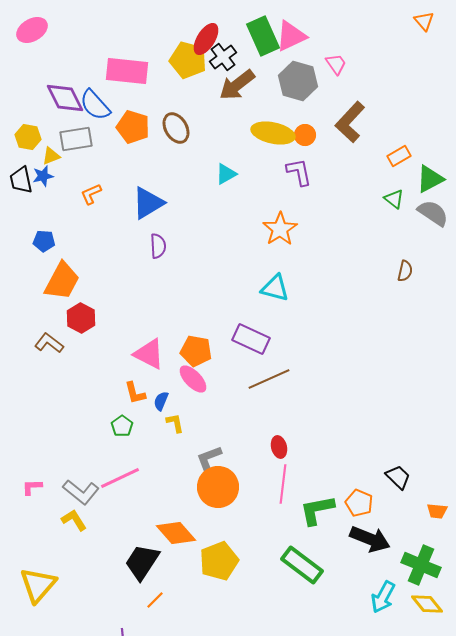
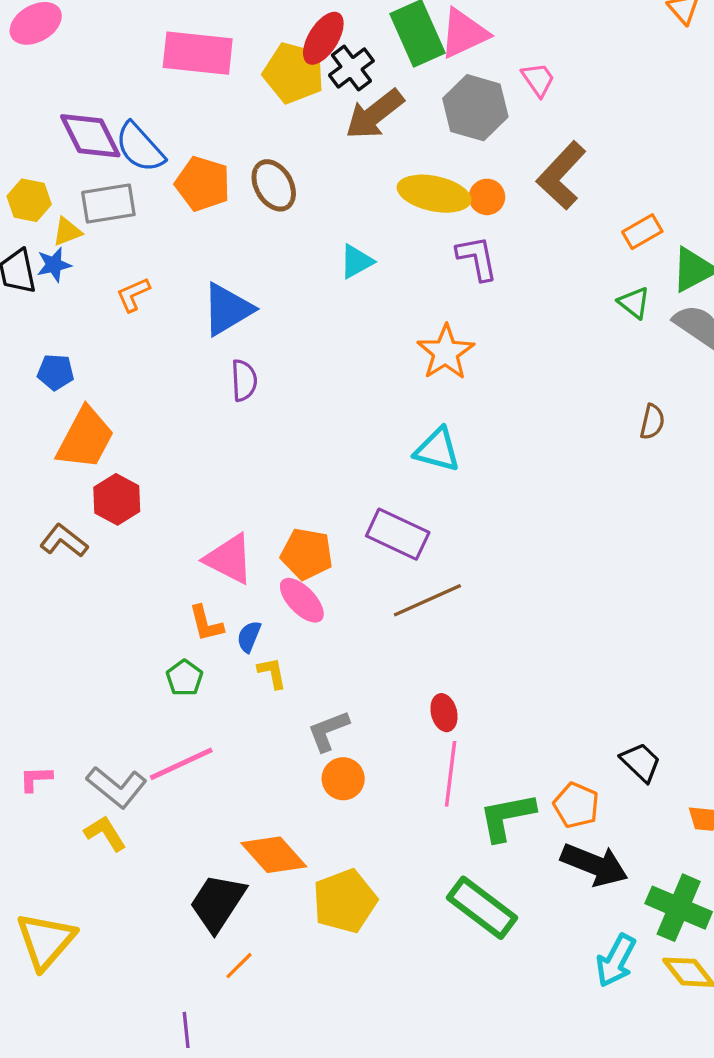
pink rectangle: (127, 71) -> (198, 53), moved
orange circle: (218, 487) -> (343, 779), size x0.6

